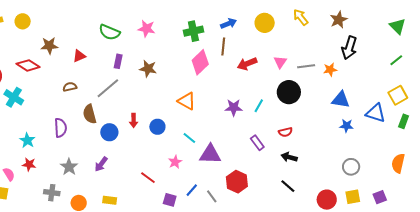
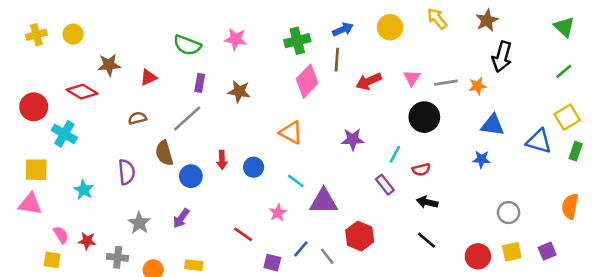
cyan line: (259, 106) -> (395, 154), moved
blue star: (346, 126) -> (481, 159), moved
red star: (29, 164) -> (87, 241), moved

